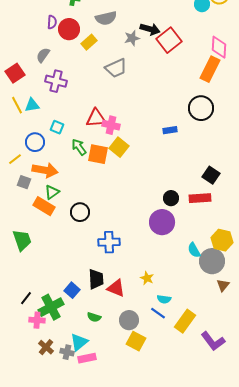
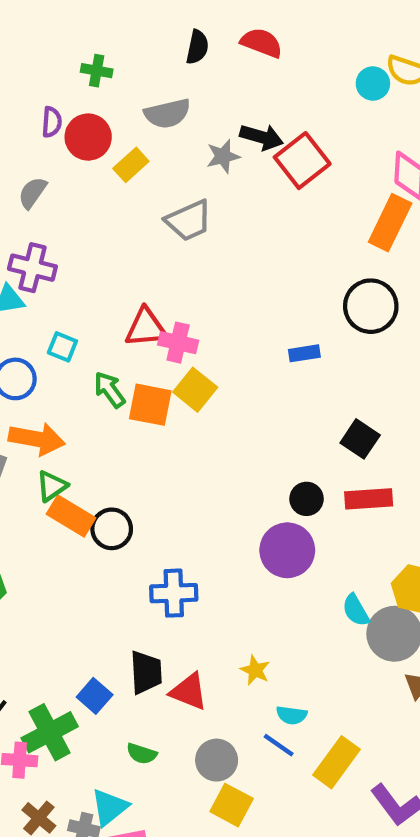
purple cross: (56, 81) -> (32, 268), moved
black square: (211, 175) -> (360, 439), moved
orange rectangle: (44, 206) -> (71, 516), moved

